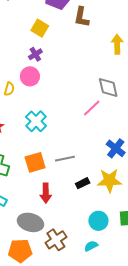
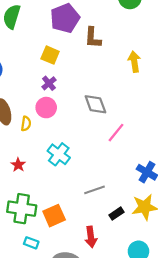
gray diamond: (108, 87) -> (95, 104), moved
orange square: (35, 162) -> (54, 216), moved
red arrow: (46, 193) -> (91, 237), moved

